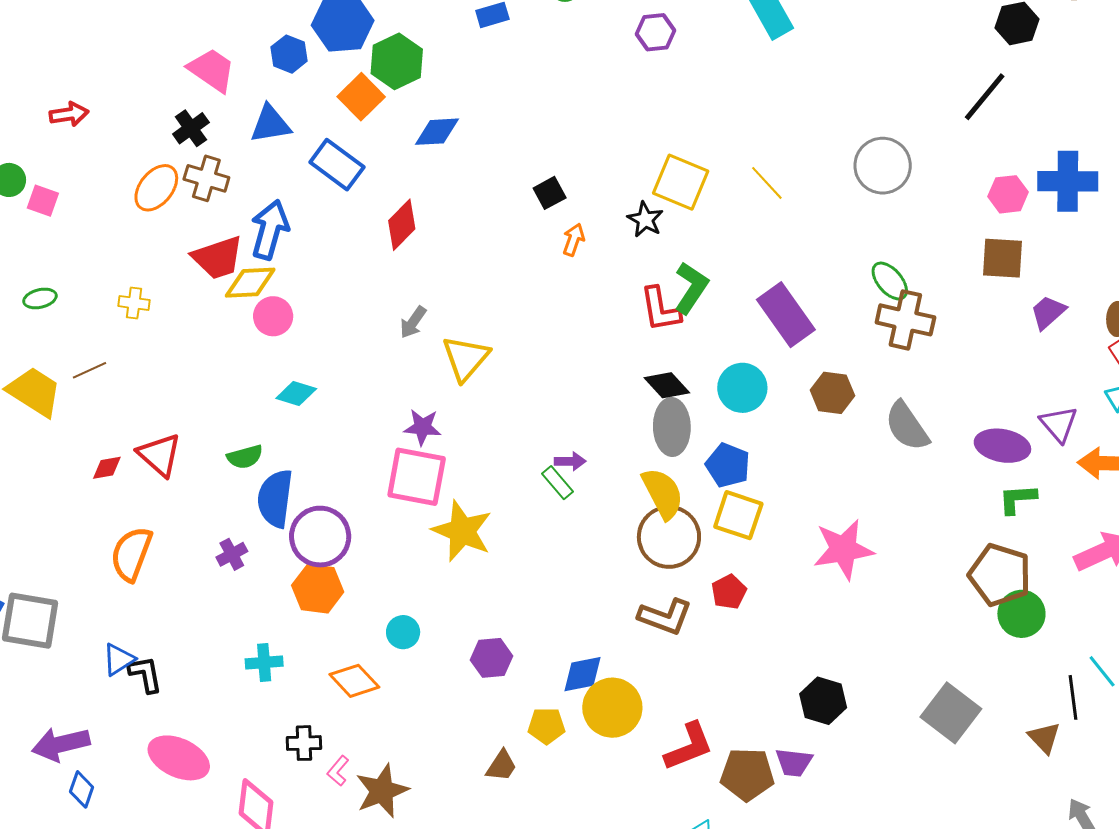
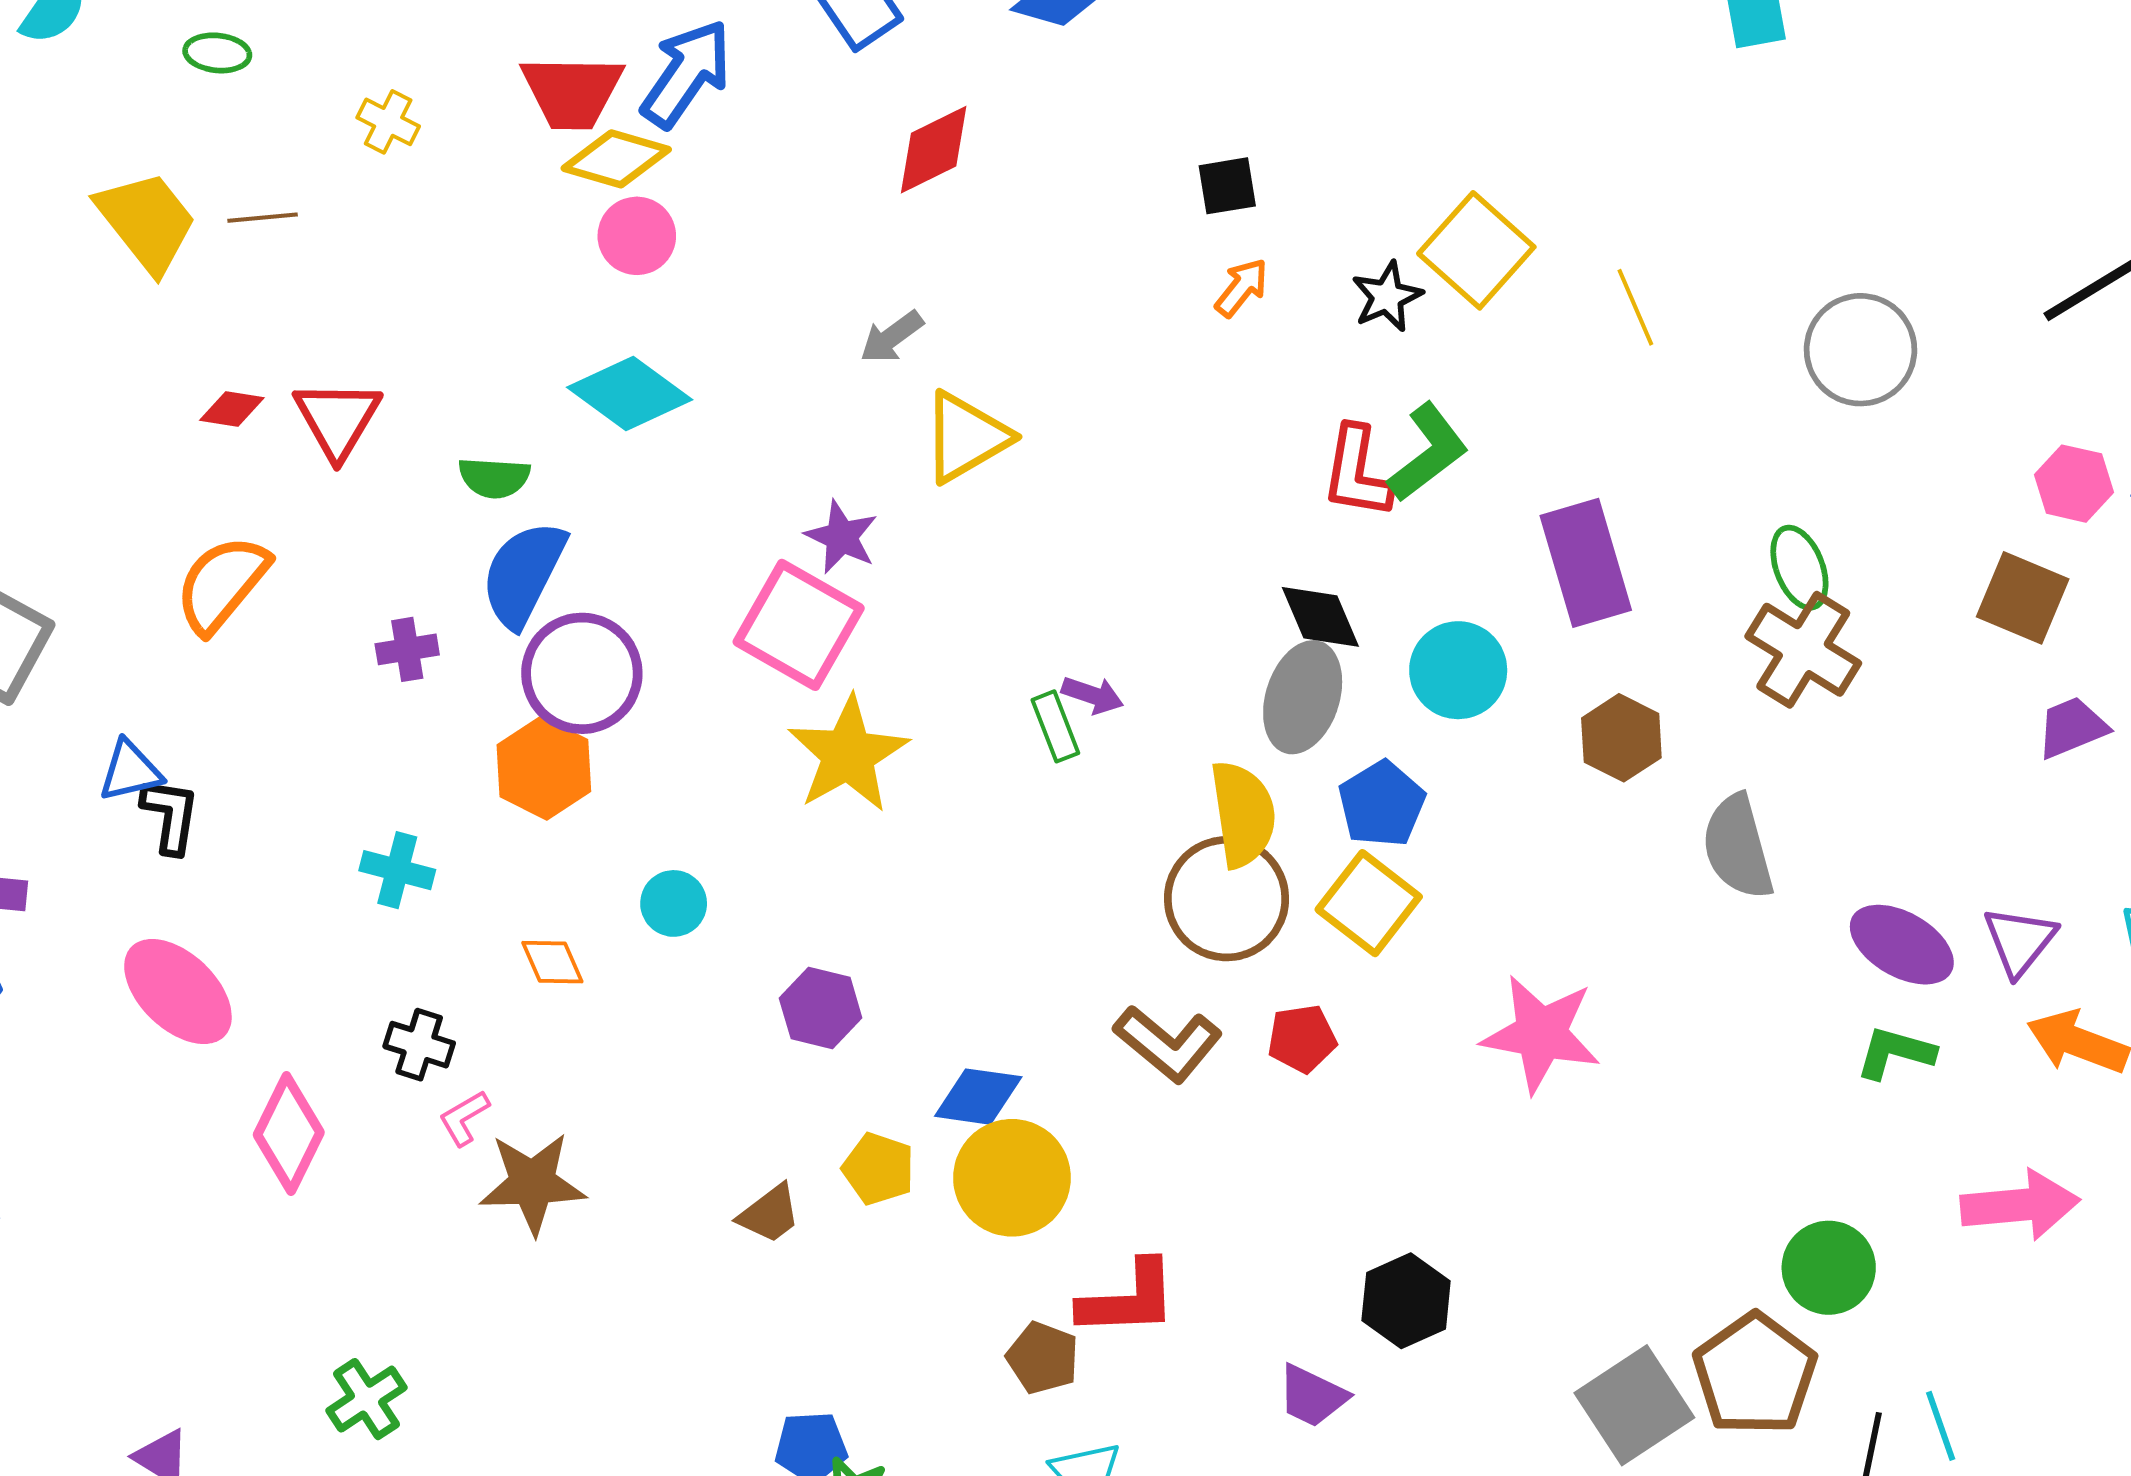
cyan diamond: (296, 394) -> (630, 394), size x1.5
brown pentagon: (1000, 575) -> (1755, 1374), moved
orange diamond: (354, 681) -> (552, 962), size x0.7
brown pentagon: (747, 774) -> (1043, 1358), moved, size x0.7

